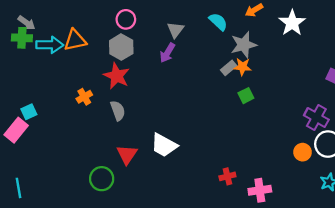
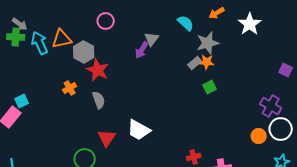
gray triangle: (176, 30) -> (152, 39), moved
cyan arrow: (50, 45) -> (40, 43), turned -115
gray hexagon: (121, 47) -> (84, 52), moved

